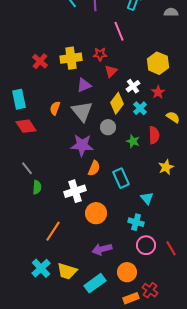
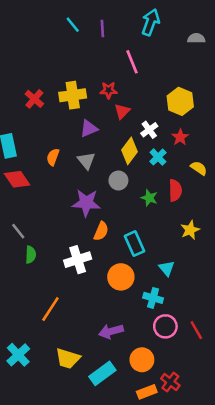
gray triangle: (82, 111) -> (86, 161), size x0.7
orange circle: (96, 213) -> (121, 277), moved
cyan cross: (41, 268) -> (18, 355), moved

